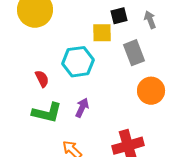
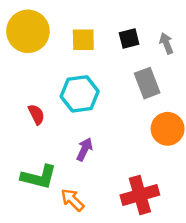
yellow square: (102, 33) -> (83, 40), moved
green L-shape: (47, 113) -> (39, 177), moved

